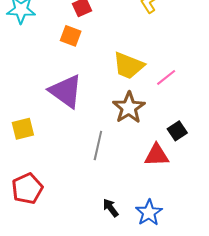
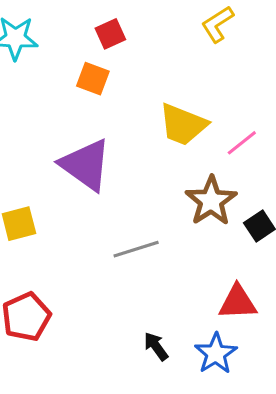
brown star: (129, 108) -> (211, 201), moved
gray line: (98, 145) -> (136, 249), turned 60
red triangle: (157, 155) -> (238, 302), moved

